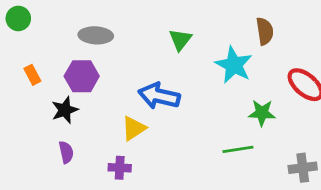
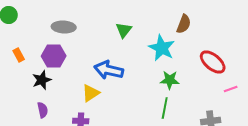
brown semicircle: (265, 31) -> (184, 24), turned 30
green star: (262, 113) -> (170, 80), moved
green line: (238, 149) -> (165, 108), turned -70

